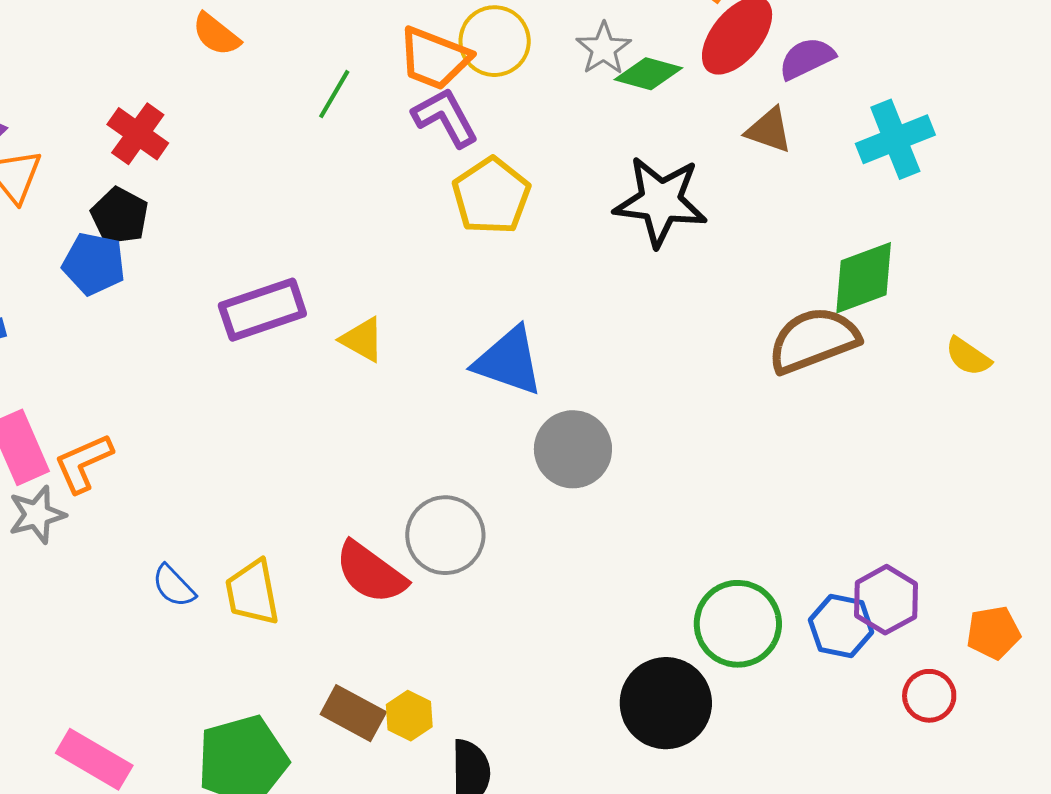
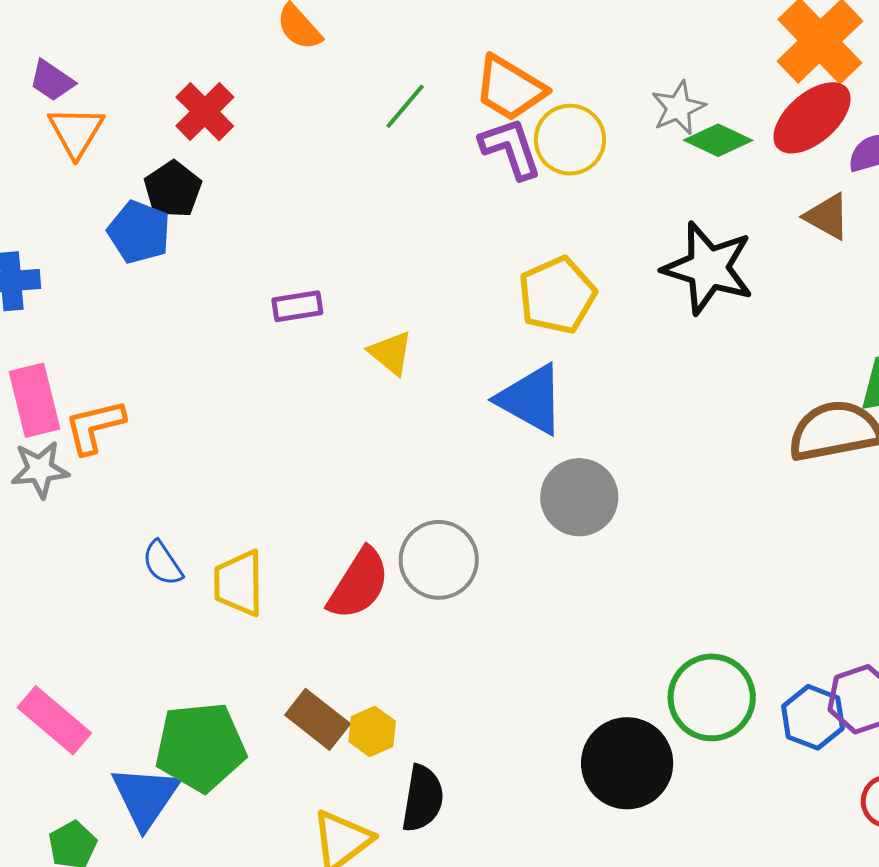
yellow circle: (495, 41) -> (570, 140), moved
yellow pentagon: (491, 196) -> (557, 295), moved
purple rectangle: (262, 310) -> (297, 306), size x0.6
red semicircle: (371, 572) -> (359, 584), turned -104

